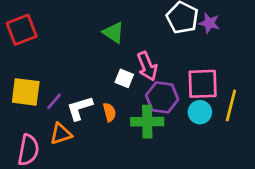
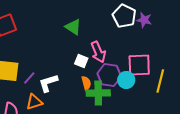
orange semicircle: (109, 112) -> (86, 83), moved
cyan circle: (200, 112) -> (126, 80), moved

